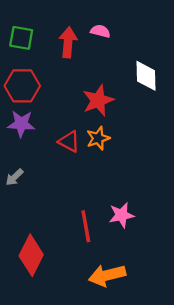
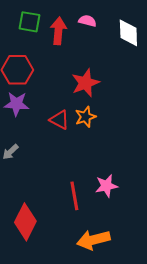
green square: (21, 38) -> (29, 22), moved
white diamond: (146, 76) -> (128, 33), moved

